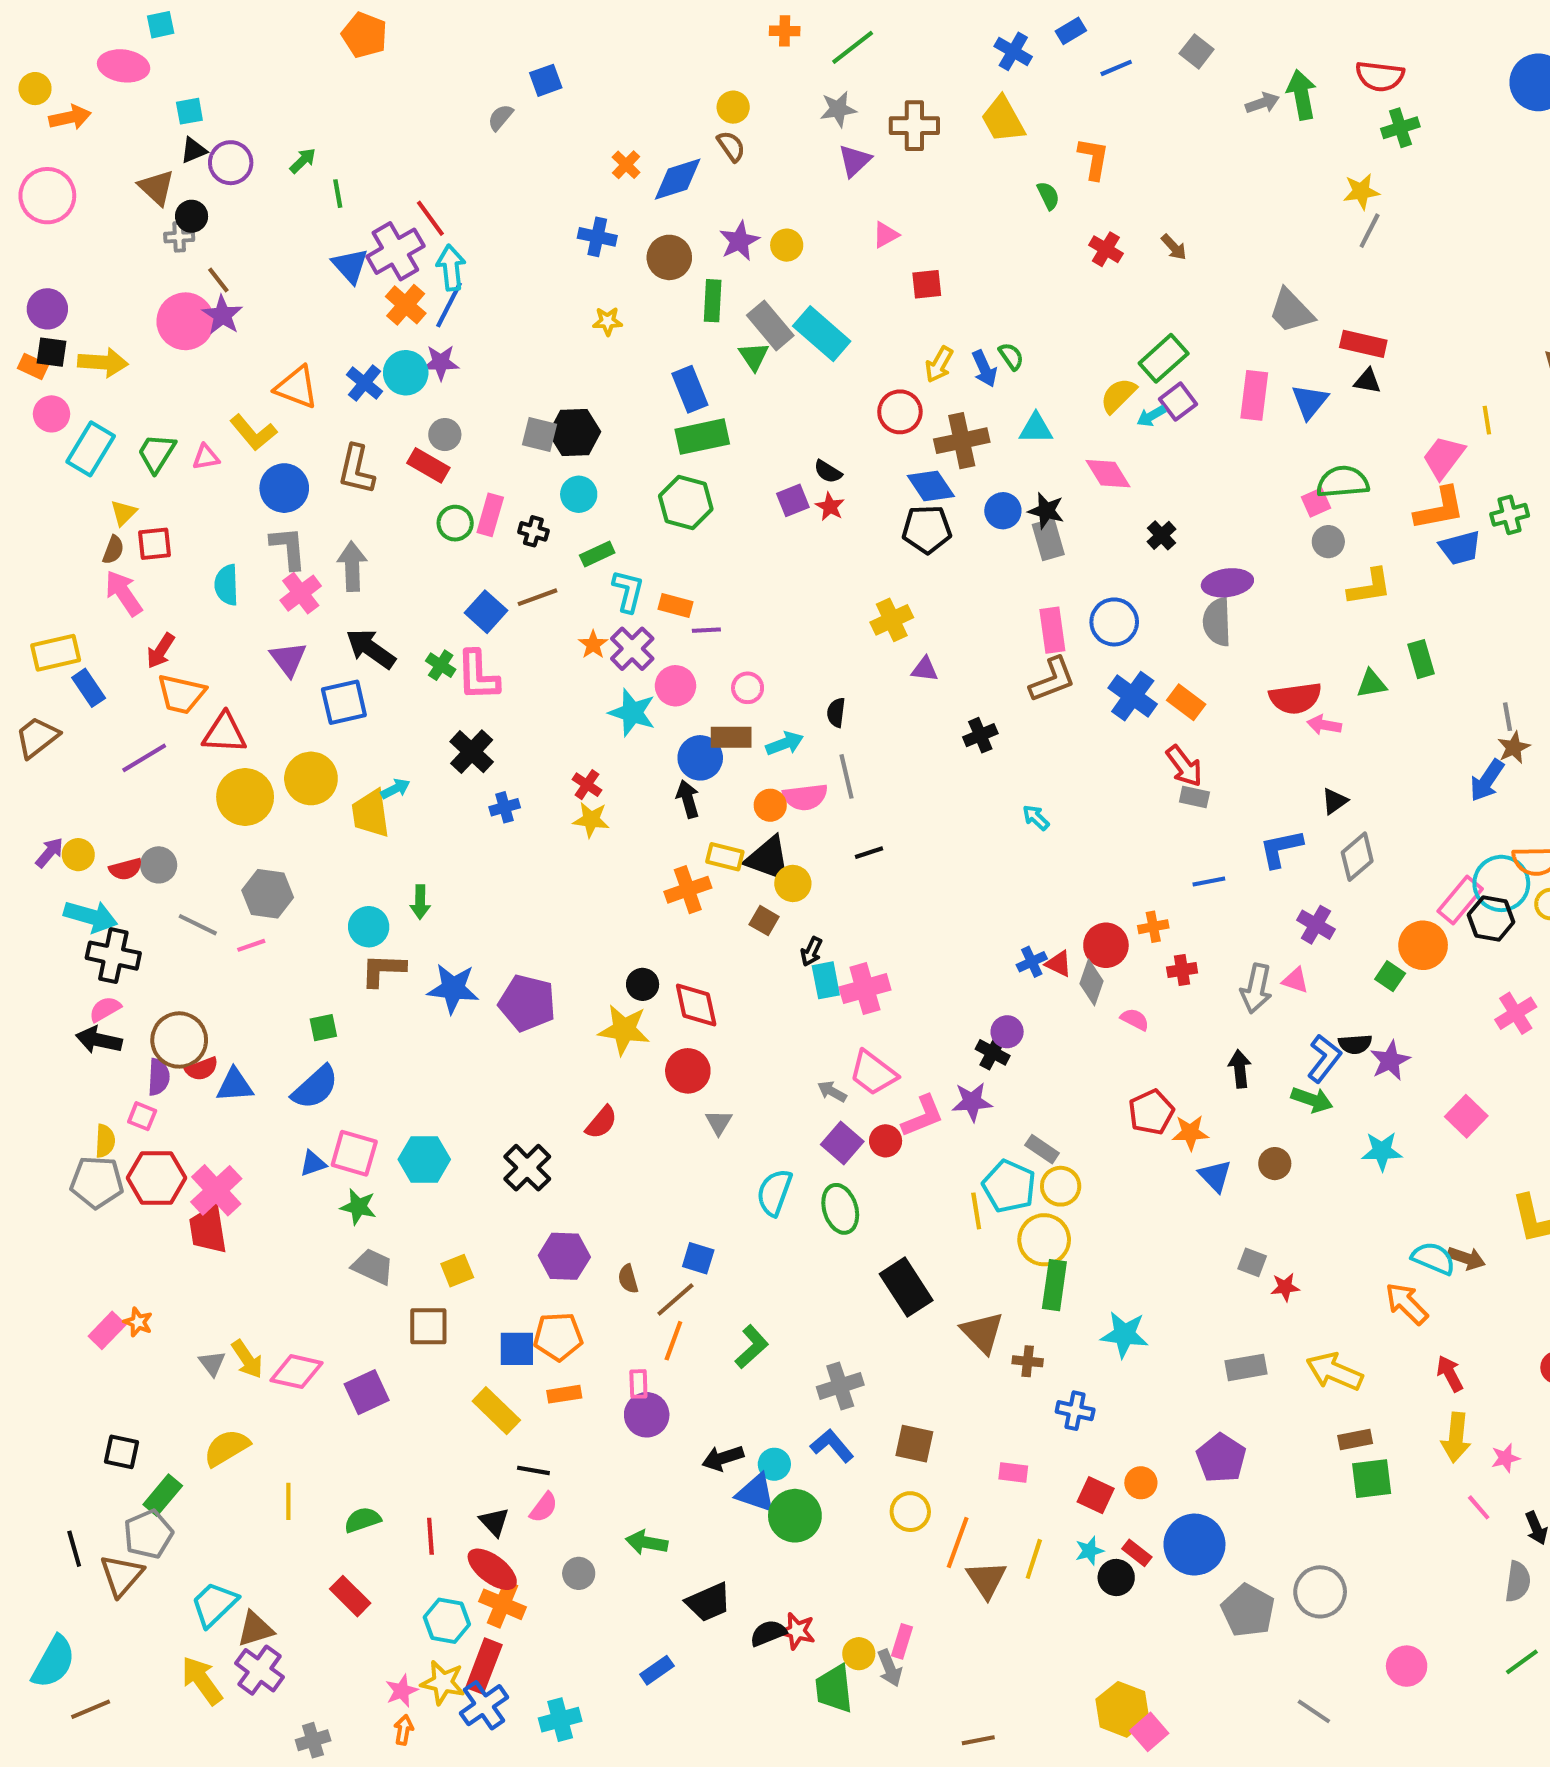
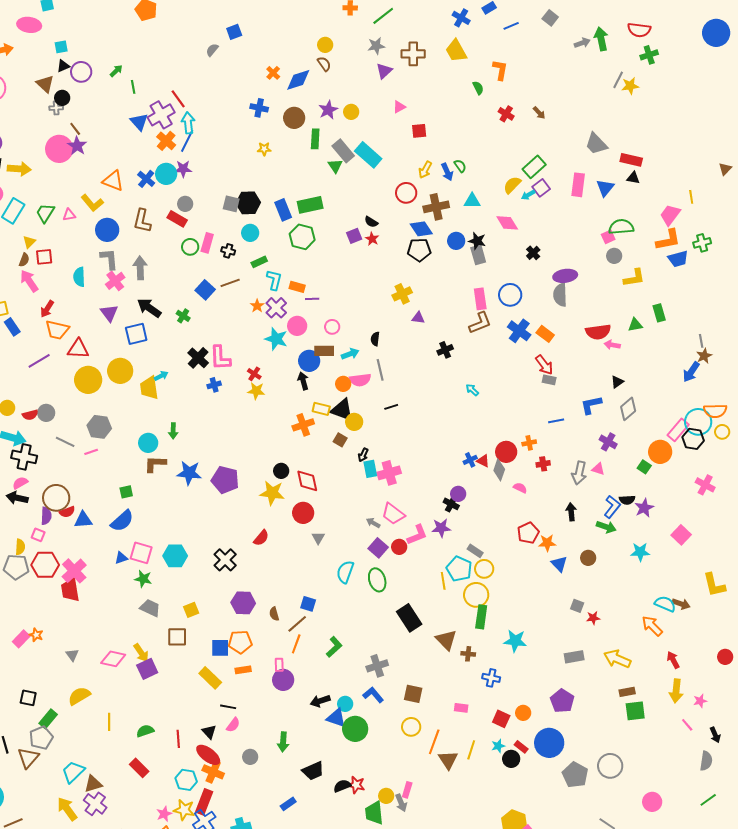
gray line: (1370, 231) -> (618, 80), moved
blue rectangle: (690, 389) -> (283, 210), moved
pink L-shape: (478, 675) -> (220, 358), moved
pink cross: (1516, 1013) -> (705, 485), turned -30
yellow arrow: (247, 1359) -> (141, 653), moved
green arrow: (647, 1542) -> (283, 742), turned -96

